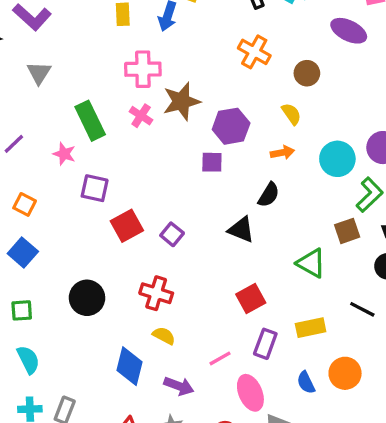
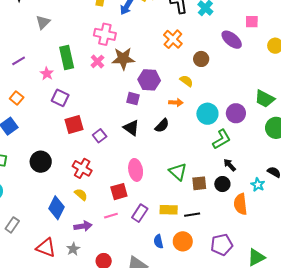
yellow semicircle: (291, 114) -> (186, 81), turned -32
black triangle: (241, 230) -> (131, 128), moved
brown square: (347, 231) -> (199, 183), moved
red square: (251, 299) -> (119, 192), moved
black line: (362, 309) -> (192, 215), moved, turned -49
purple arrow: (179, 386) -> (83, 226), turned -42
pink ellipse: (250, 393) -> (136, 170), moved

